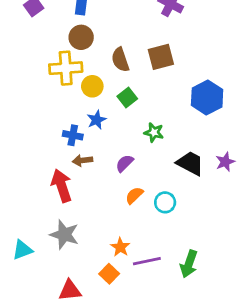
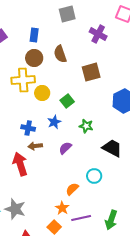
brown semicircle: (120, 60) -> (60, 54), moved
blue star: (97, 120) -> (54, 122), moved
orange semicircle: (134, 195) -> (72, 189), moved
gray star: (64, 235) -> (15, 209), moved

